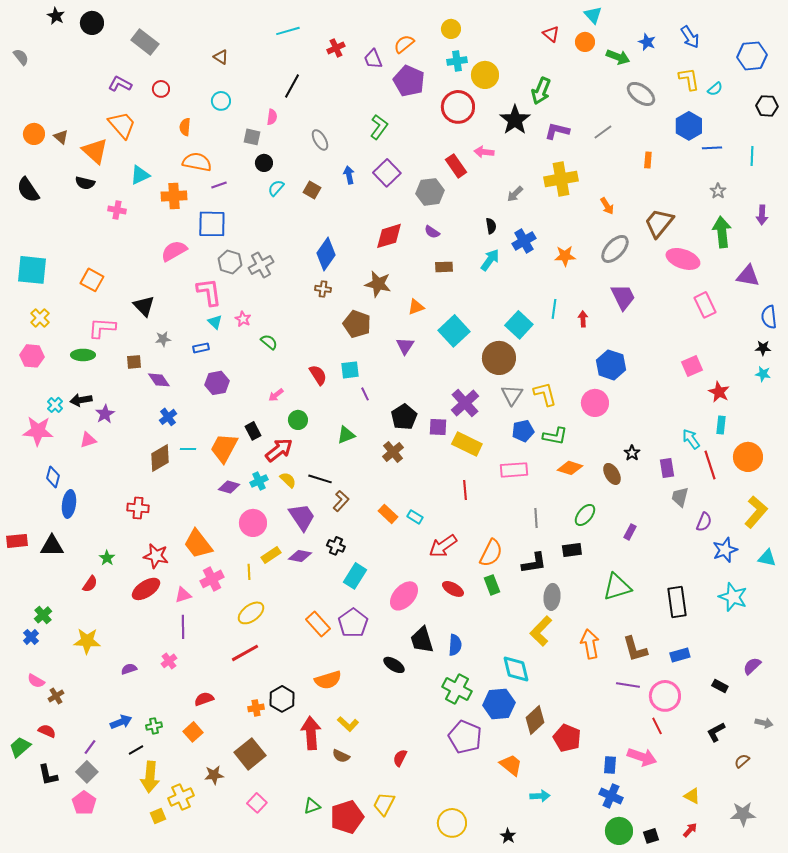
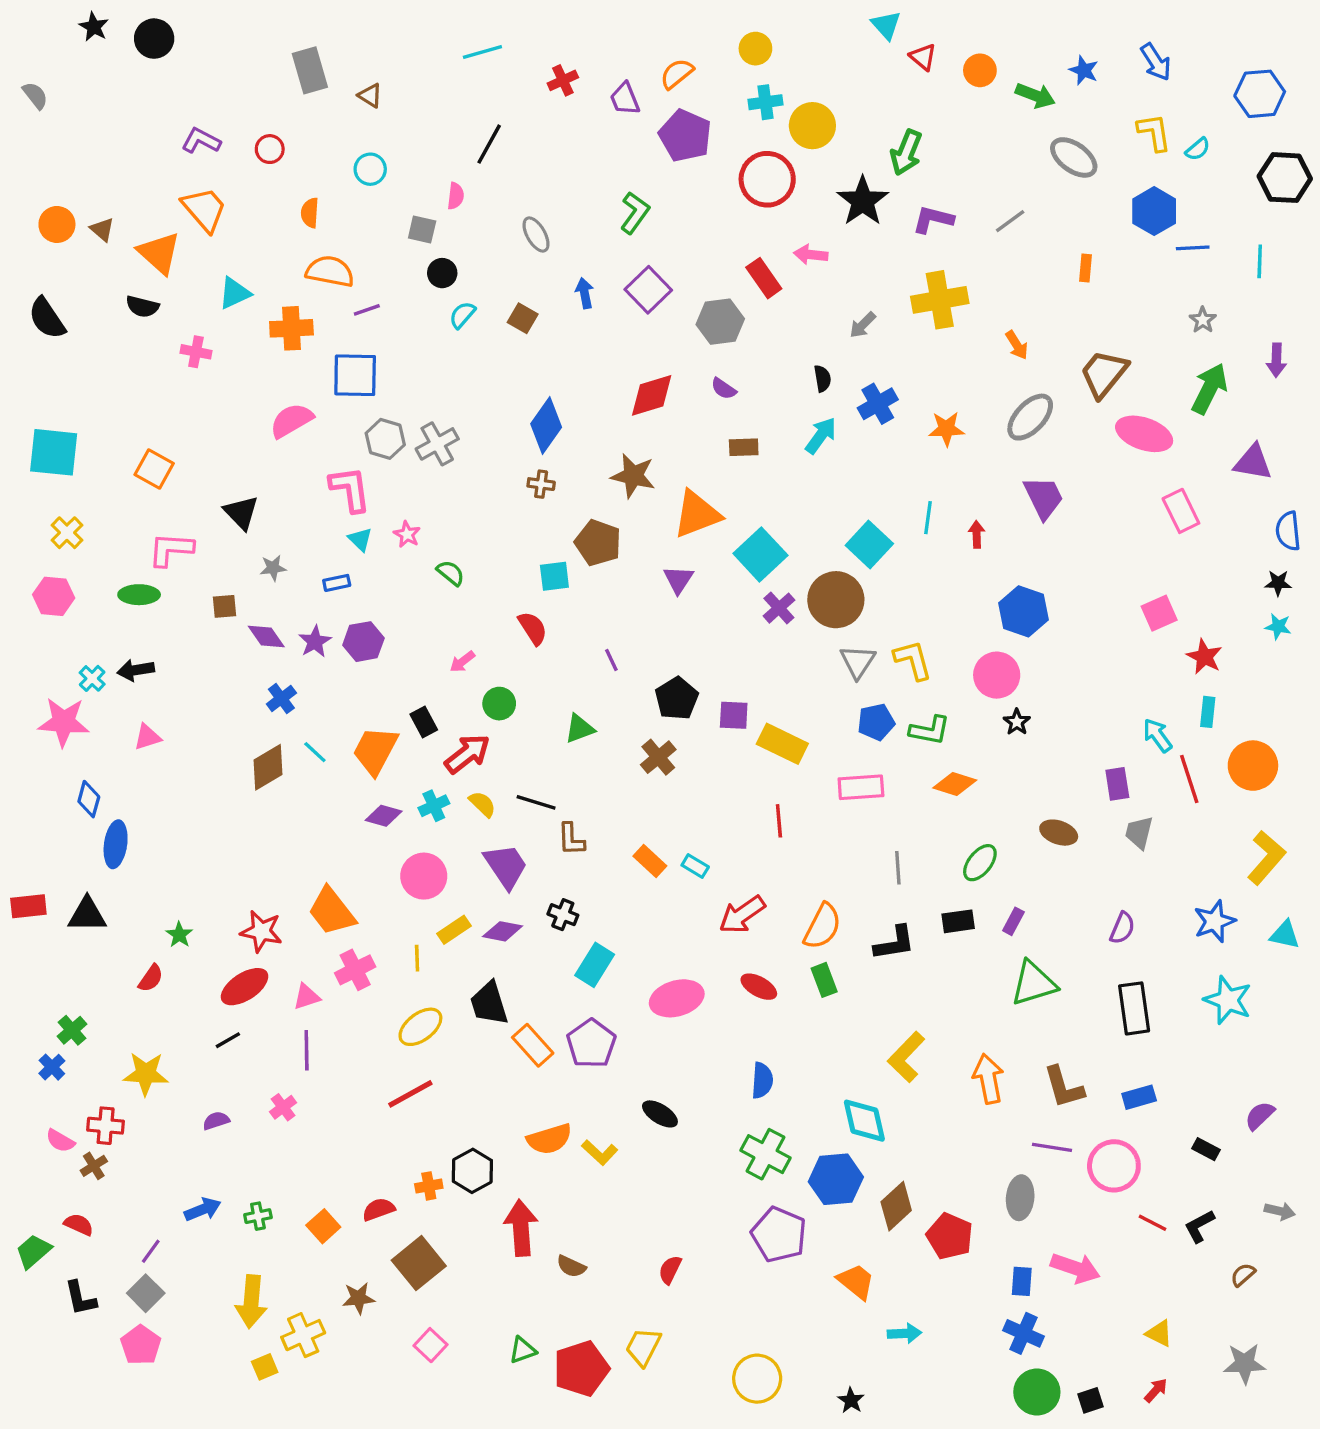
cyan triangle: (593, 15) -> (886, 25), moved
gray rectangle: (145, 42) -> (310, 70), moved, turned 36
black hexagon: (767, 106) -> (1285, 178), size x1.4
green arrow: (722, 232) -> (1209, 389), turned 32
orange triangle: (416, 307) -> (697, 514), size x1.8
cyan square: (350, 370) -> (554, 576), moved
purple cross: (465, 403) -> (779, 608), moved, size x0.7
purple star: (105, 414) -> (315, 642), moved
cyan line: (188, 449) -> (315, 752), turned 42
black star: (632, 453) -> (1017, 722), moved
brown ellipse: (612, 474) -> (1059, 833), moved, turned -40
brown L-shape: (341, 501) -> (571, 839), turned 135
red cross: (138, 508) -> (106, 1126), moved
purple semicircle: (704, 522) -> (1122, 928), moved
purple rectangle: (630, 532) -> (1013, 921), moved
pink ellipse: (404, 596) -> (677, 998), turned 32
gray ellipse: (552, 597) -> (1020, 1198), moved
black trapezoid: (422, 640) -> (489, 1003), moved
red semicircle: (204, 699) -> (379, 1209), moved
yellow L-shape: (348, 724) -> (600, 1152), moved
red line: (657, 726) -> (1152, 1223), moved, turned -36
black line: (136, 750) -> (228, 1040), moved

